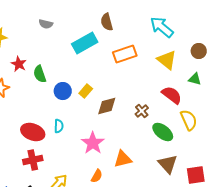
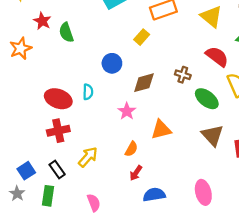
blue circle: (63, 91) -> (112, 63), moved
yellow rectangle: (86, 91) -> (142, 37), moved
brown diamond: (107, 106) -> (144, 83), moved
brown cross: (142, 111) -> (183, 75), turned -32
pink star: (93, 143) -> (127, 111), size x0.7

